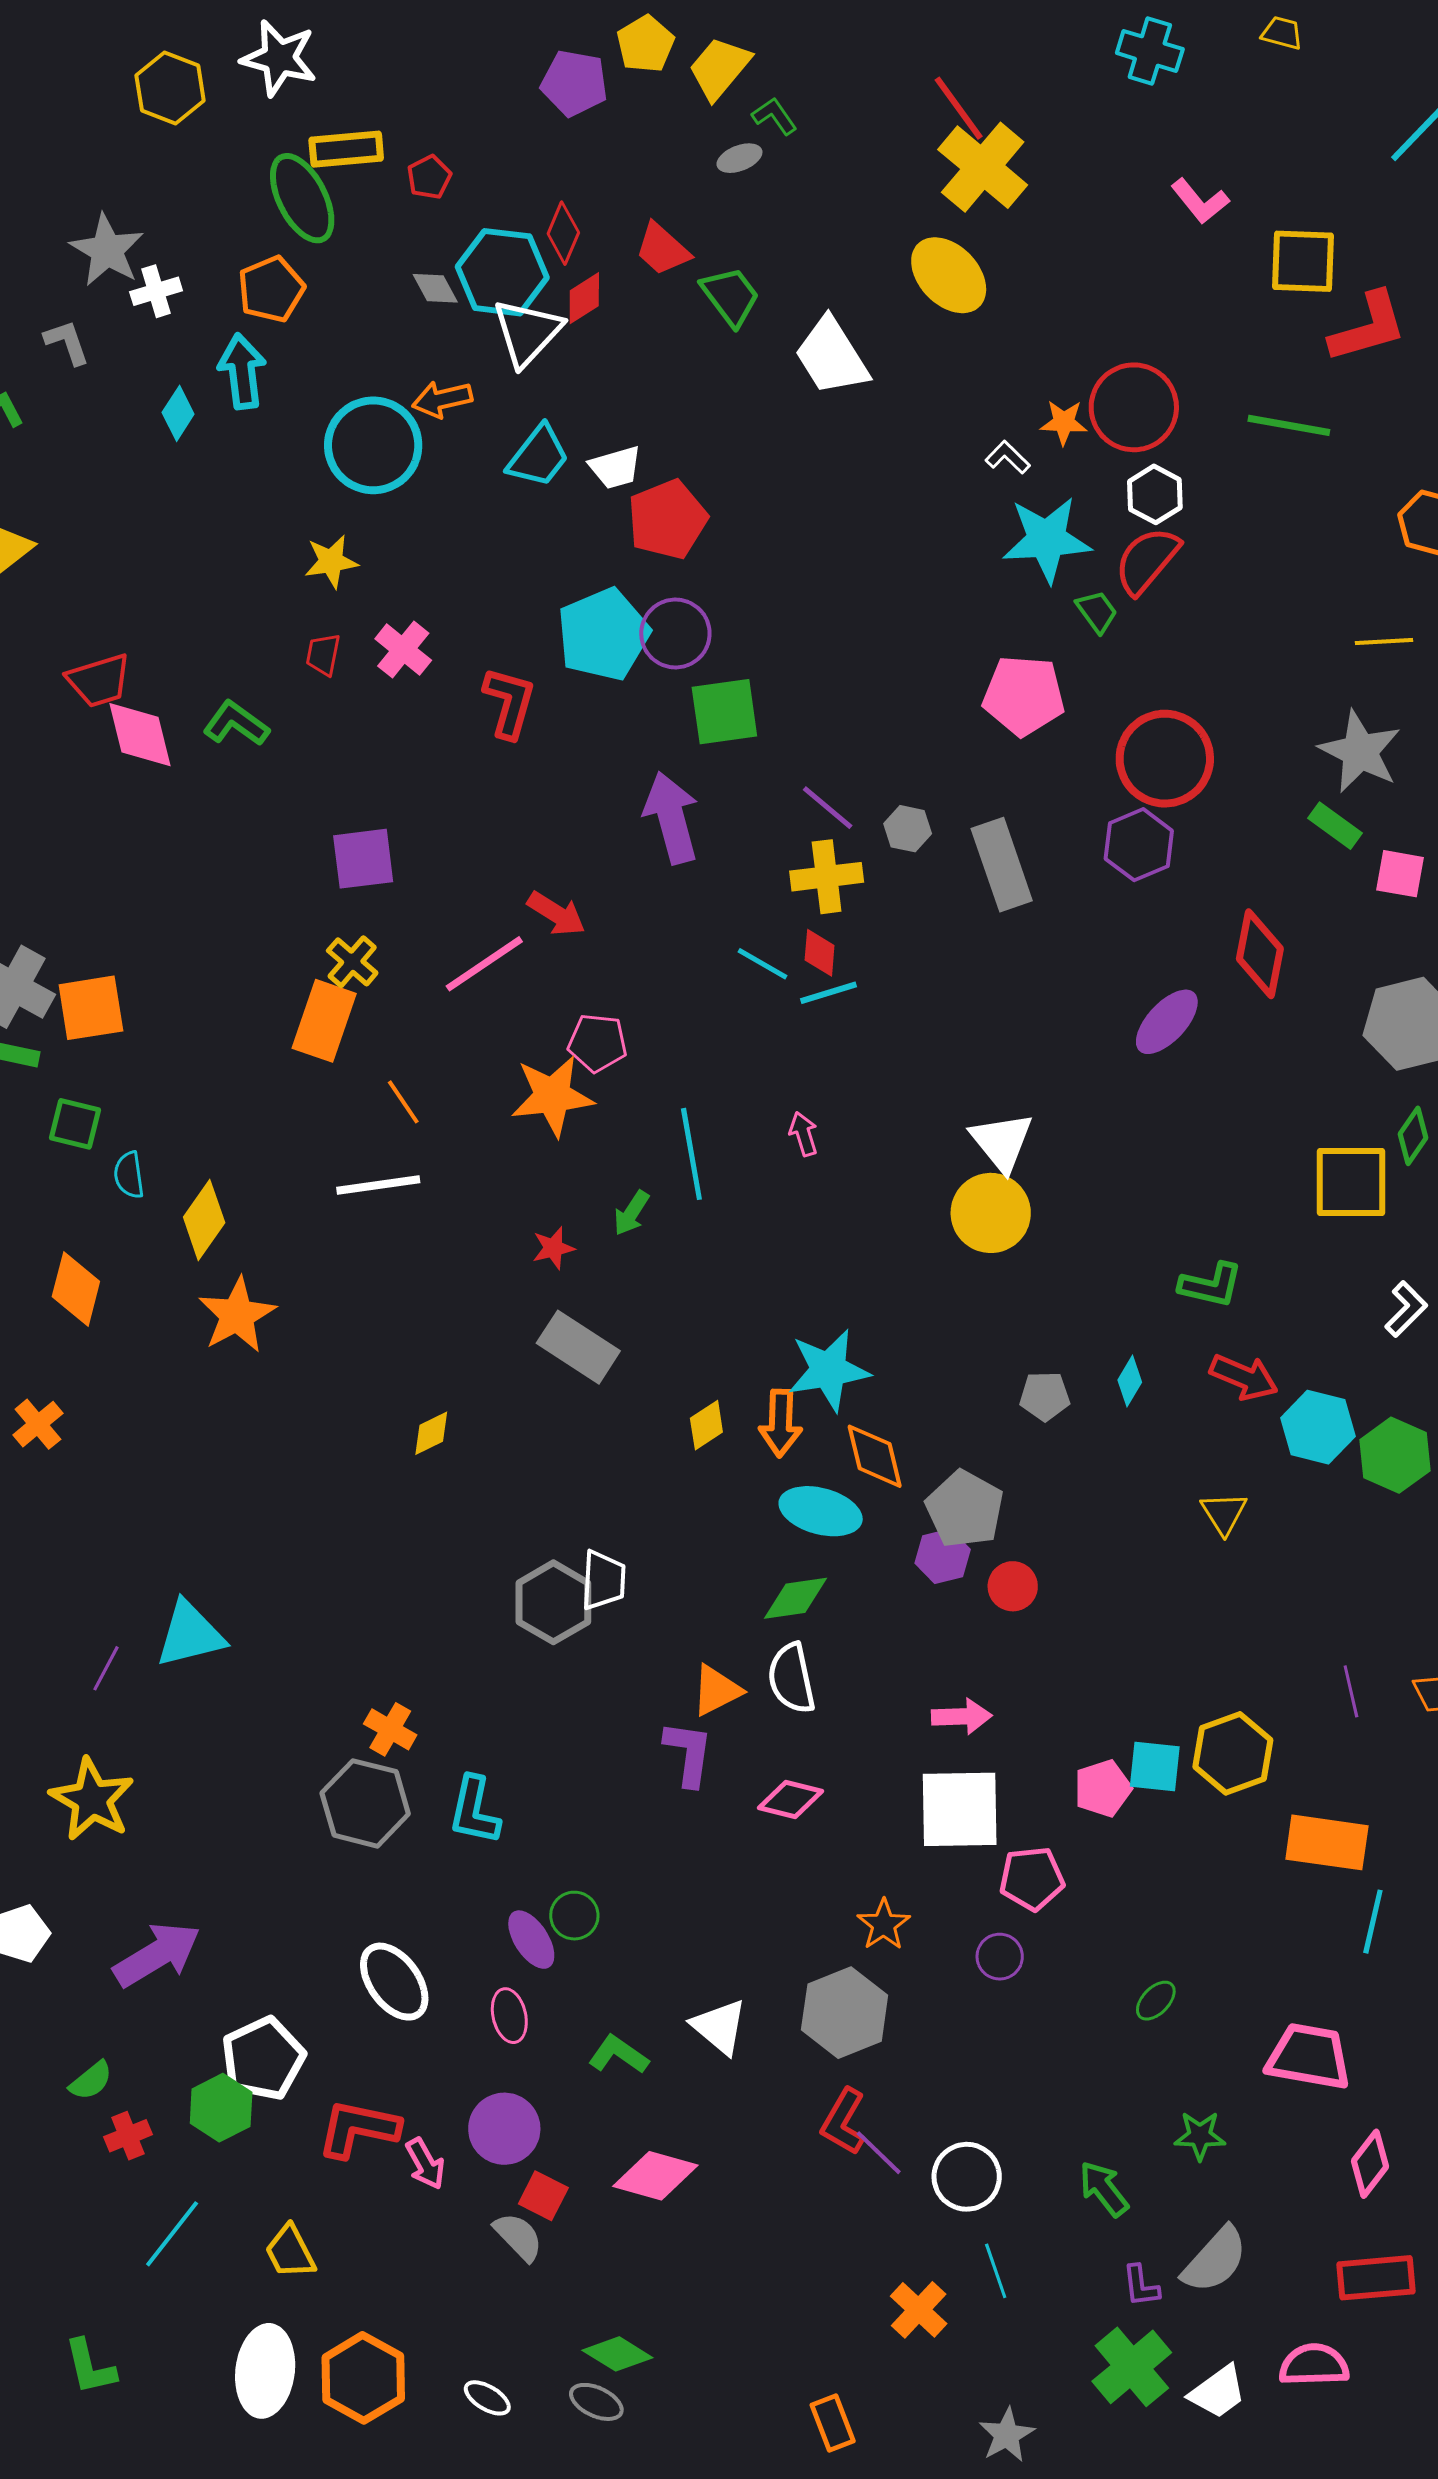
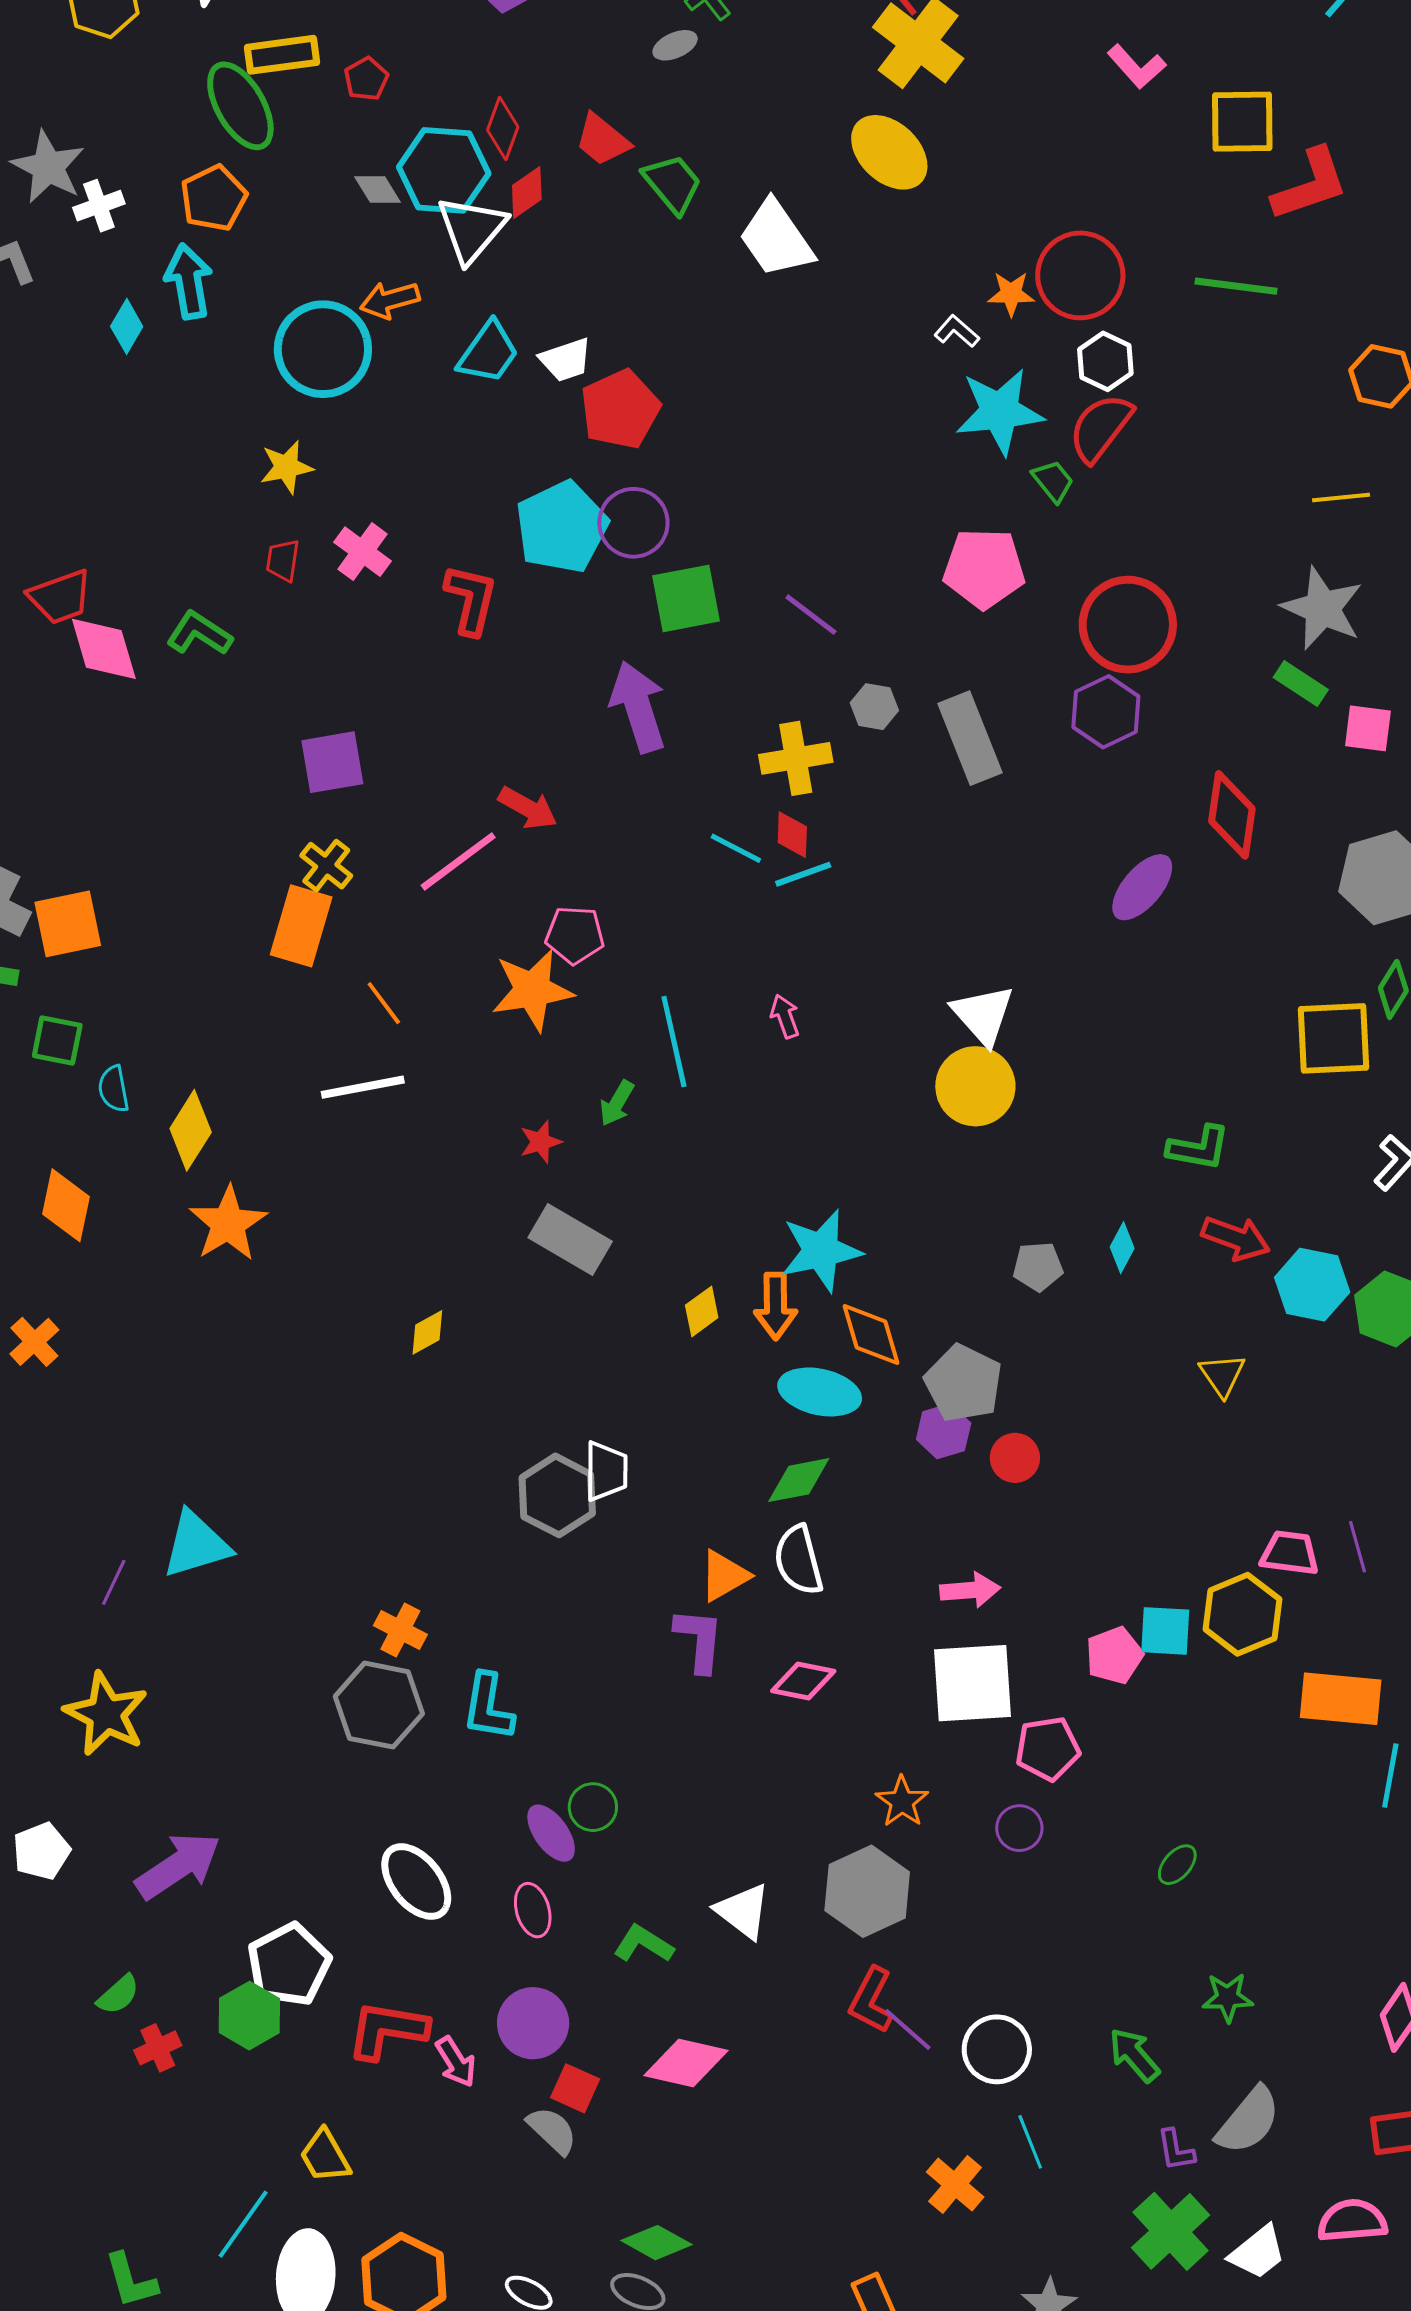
purple line: (828, 808) -> (811, 615), moved
pink trapezoid: (1309, 2057) -> (1290, 1553), moved, size x0.7
cyan line: (172, 2234) -> (243, 2224), moved

